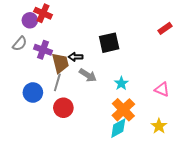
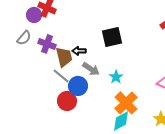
gray line: (57, 82) -> (61, 76), turned -66
cyan star: (121, 83) -> (116, 77), moved
blue circle: (33, 92) -> (78, 86), moved

